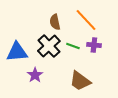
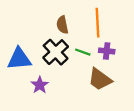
orange line: (86, 20) -> (98, 23), turned 40
brown trapezoid: (80, 81) -> (100, 79), moved

